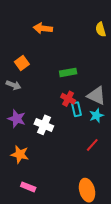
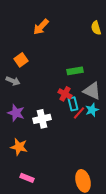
orange arrow: (43, 28) -> (41, 27), turned -54
green rectangle: (68, 72) -> (75, 71), moved
white cross: (44, 125) -> (42, 119), turned -36
red line: (92, 145) -> (79, 113), moved

